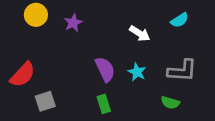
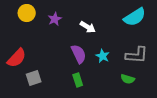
cyan semicircle: (180, 20) -> (135, 17), size x1.6
white arrow: (140, 33) -> (88, 27), moved

